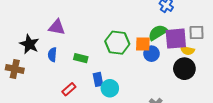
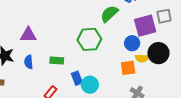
green semicircle: (158, 33) -> (109, 14), moved
orange square: (143, 44) -> (128, 68), moved
yellow semicircle: (187, 50) -> (142, 58), moved
blue circle: (151, 54) -> (132, 43), moved

